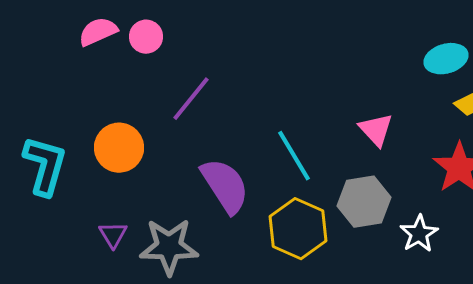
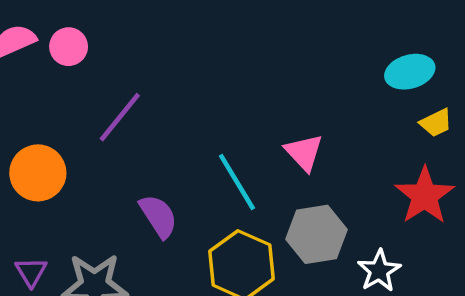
pink triangle: (376, 130) -> (304, 152), moved
purple semicircle: (225, 186) -> (158, 216), size x0.7

